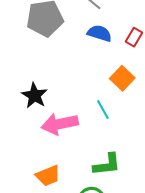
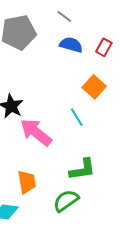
pink arrow: (60, 124) -> (36, 132), turned 52
orange trapezoid: (48, 176) -> (27, 182), turned -75

